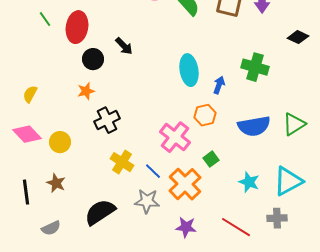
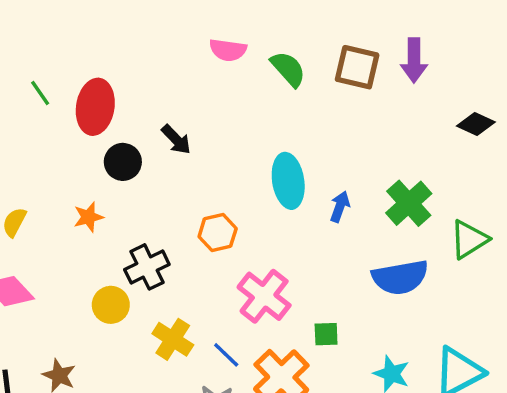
green cross: (255, 67) -> (409, 203), moved, turned 32
orange star: (86, 91) -> (88, 217), moved
orange hexagon: (205, 115) -> (218, 233), moved
green triangle: (294, 124) -> (469, 239), moved
yellow circle: (60, 142) -> (111, 305), moved
green square: (211, 159) -> (326, 334), turned 35

